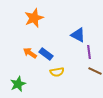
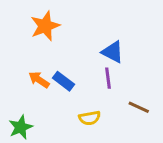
purple line: (89, 52) -> (108, 78), moved
yellow semicircle: (57, 72) -> (90, 118), moved

